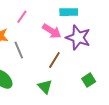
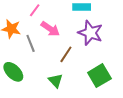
pink arrow: (52, 31) -> (50, 29), moved
green square: (89, 80) -> (99, 76), size x1.6

